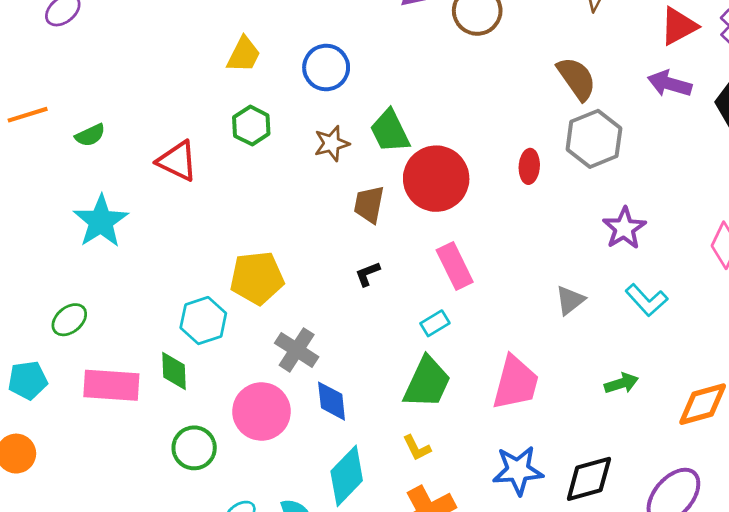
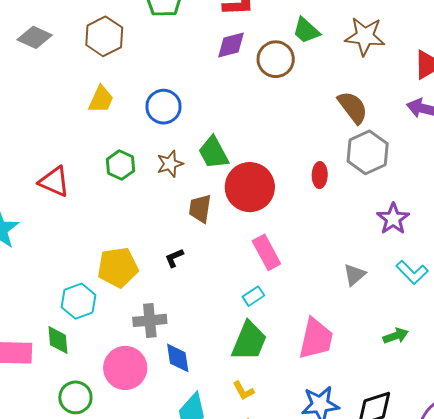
green hexagon: (251, 126) -> (120, 165), moved
black L-shape: (368, 274) -> (174, 258), moved
gray cross: (297, 350) -> (150, 320), turned -36

